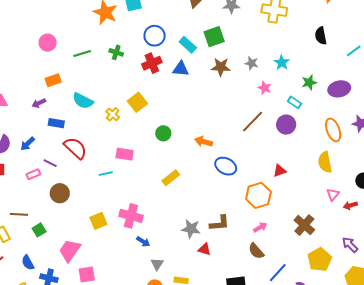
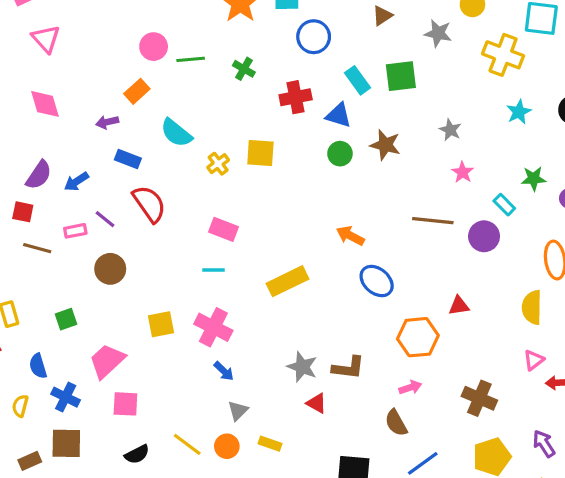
blue circle: (155, 36) -> (314, 37), moved
pink circle: (48, 43) -> (154, 47), moved
cyan star: (282, 63) -> (519, 112), moved
brown star: (221, 67) -> (385, 145), moved
orange rectangle: (53, 80) -> (137, 91), turned -35
yellow square: (137, 102) -> (260, 153), turned 30
brown line: (253, 122) -> (433, 221), turned 40
green circle: (163, 133) -> (340, 154), moved
cyan line: (106, 174) -> (214, 270), moved
yellow rectangle: (171, 178) -> (287, 281), size x1.4
brown line: (19, 214) -> (37, 248), moved
brown cross: (304, 225) -> (479, 398), turned -30

